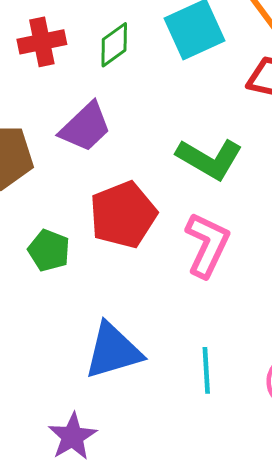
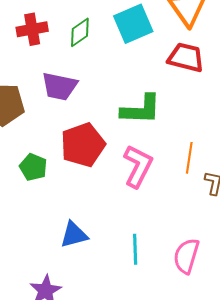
purple trapezoid: (85, 127) -> (59, 86), turned 54
green L-shape: (209, 159) -> (141, 109), turned -30
blue triangle: (113, 351) -> (74, 235), size x0.7

